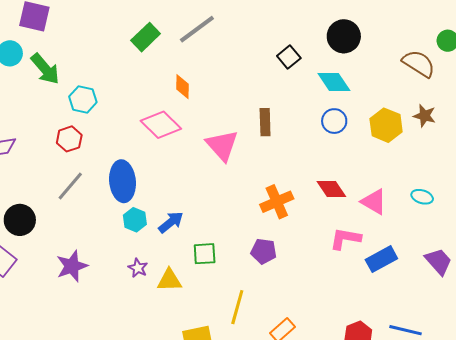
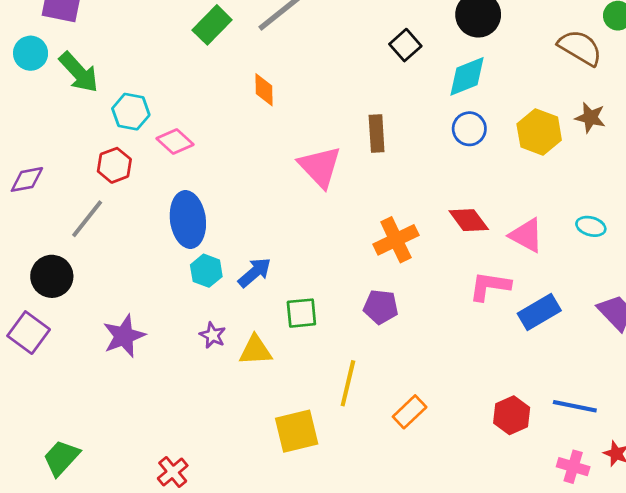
cyan diamond: (334, 82) -> (467, 76), turned -76
pink diamond: (161, 125) -> (175, 142), moved, size x0.7
gray line: (70, 186) -> (87, 219), moved

